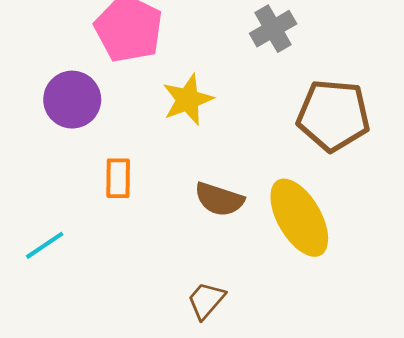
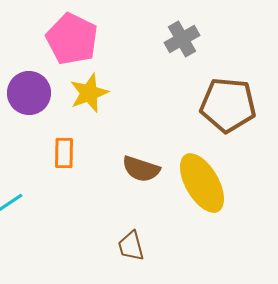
yellow star: (188, 100) -> (89, 93), moved
brown trapezoid: (206, 300) -> (131, 246), turned -56

